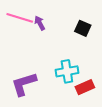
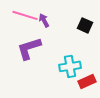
purple L-shape: (24, 84) -> (29, 48), moved

